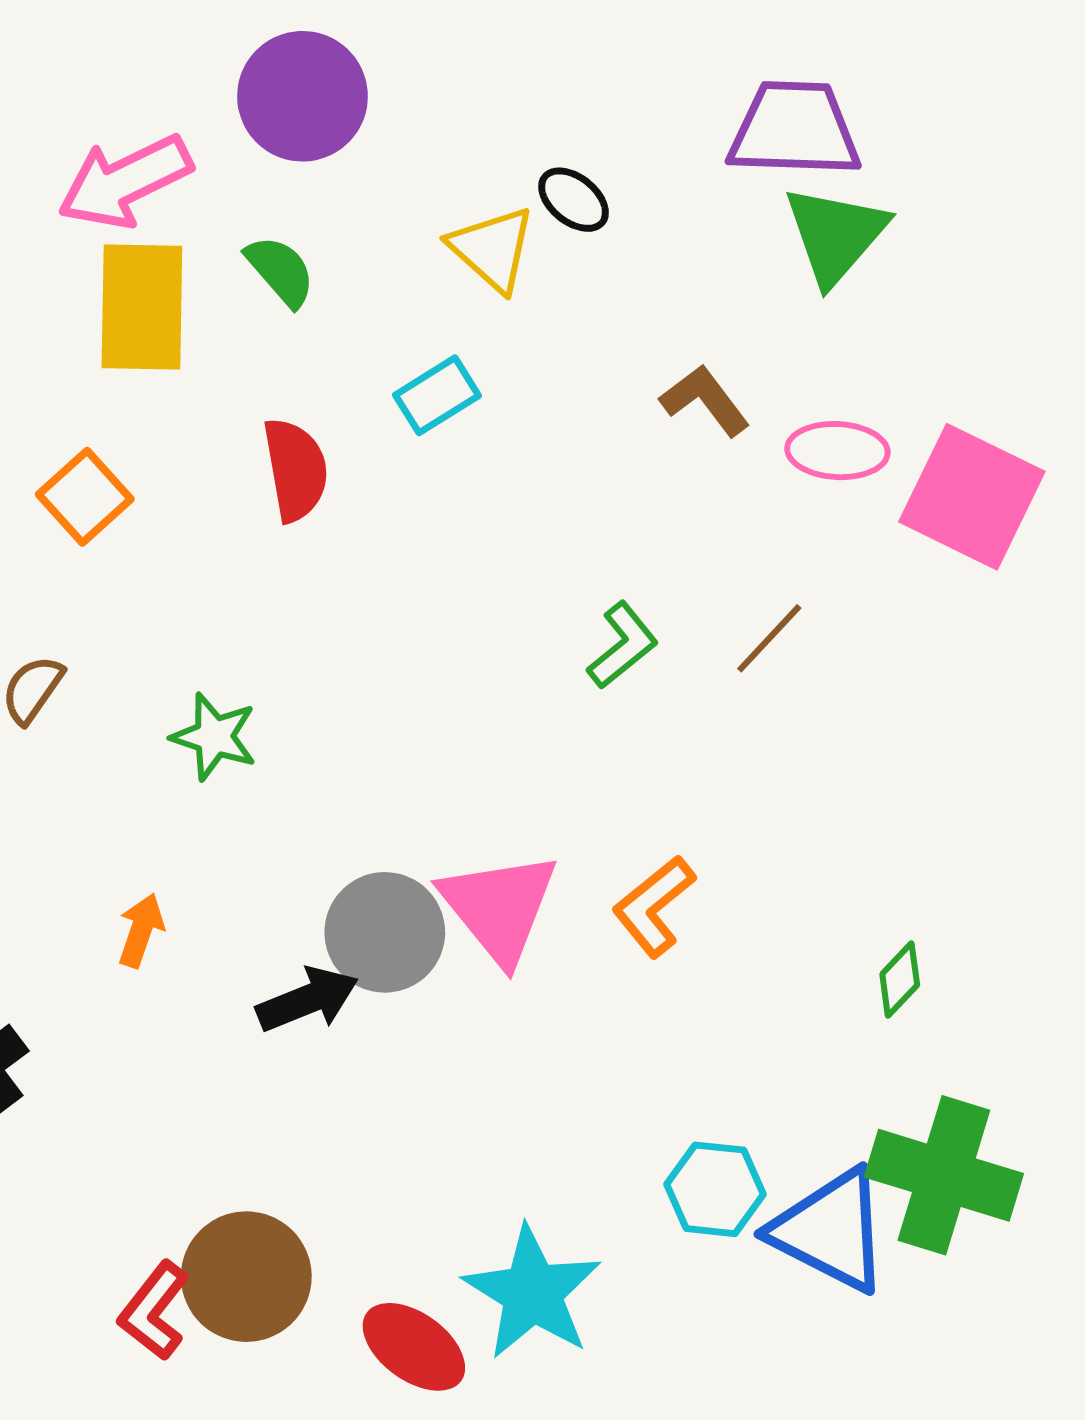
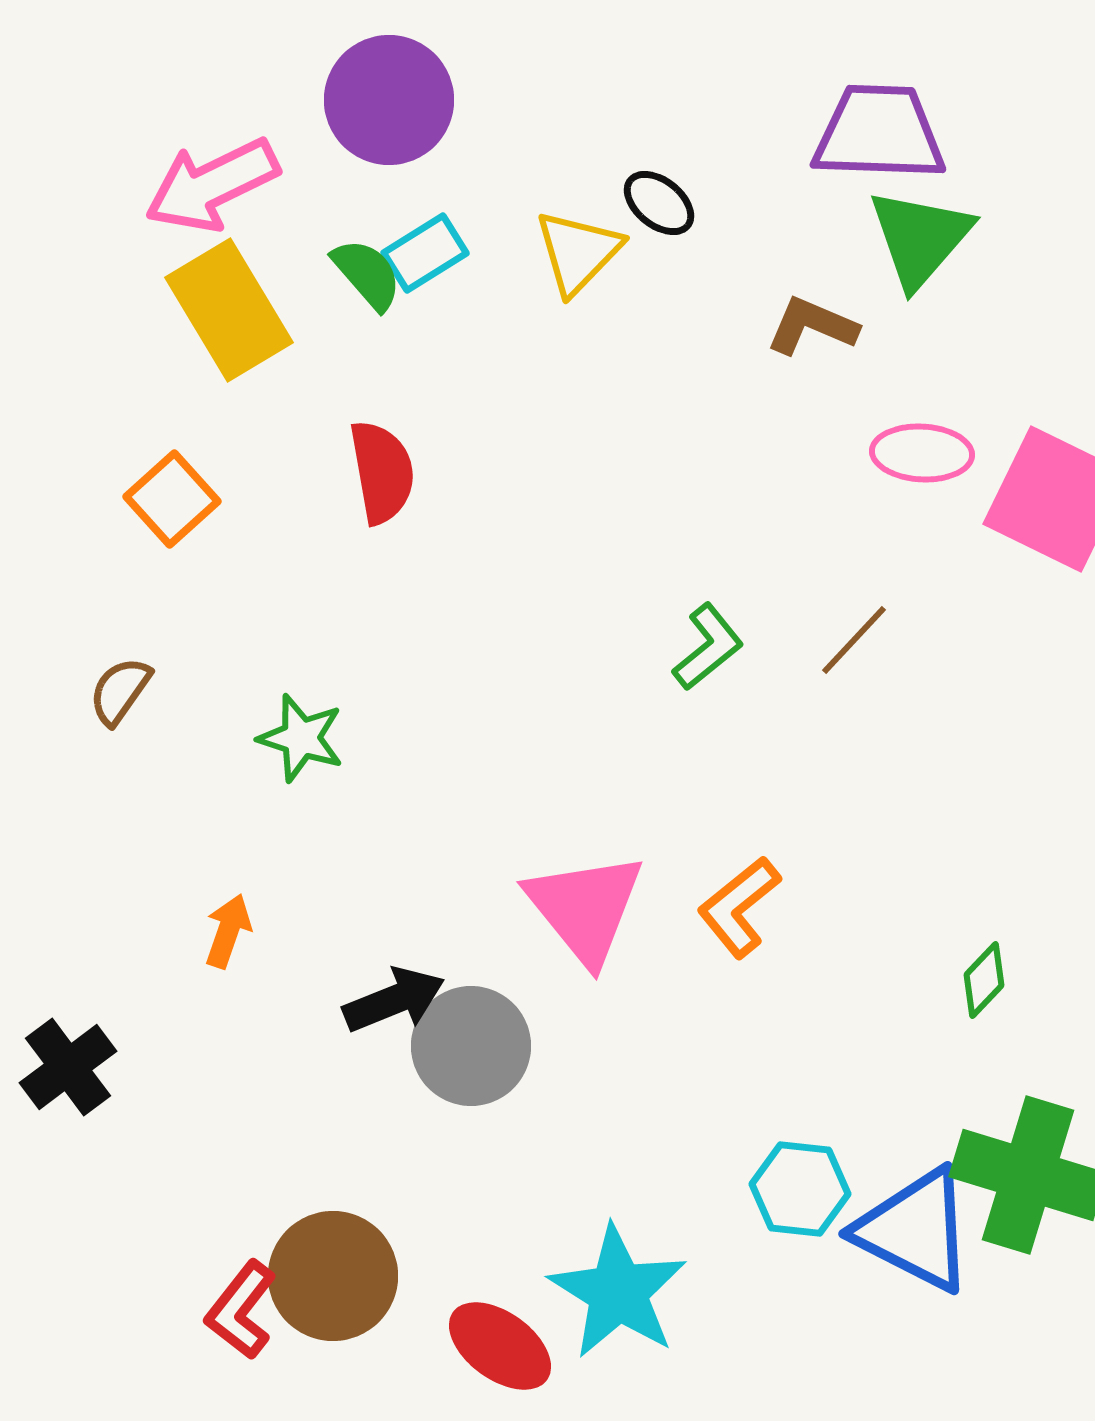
yellow triangle: (492, 249) -> (578, 252), turned 32
yellow rectangle: (142, 307) -> (229, 310), turned -32
cyan rectangle: (437, 395) -> (425, 253), moved
brown L-shape: (705, 400) -> (812, 326), moved, turned -30
gray circle: (385, 932) -> (471, 1046), moved

